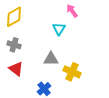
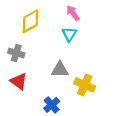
pink arrow: (72, 11) -> (73, 13), moved
yellow diamond: (14, 17) -> (30, 21), moved

